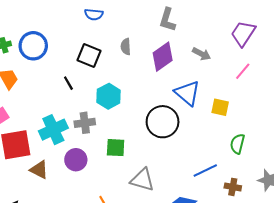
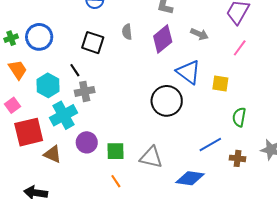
cyan hexagon: (109, 96) -> (48, 85), moved
gray cross: (85, 123) -> (85, 91), moved
green square: (116, 148) -> (116, 151), moved

